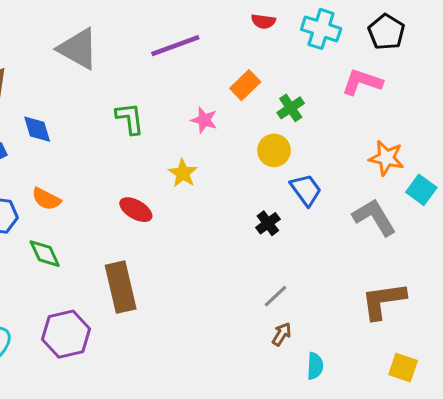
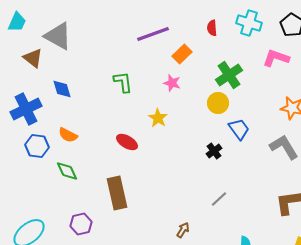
red semicircle: (263, 21) -> (212, 28), moved, turned 77
gray triangle: (78, 49) -> (58, 36), moved
orange rectangle: (245, 85) -> (182, 54), moved
green cross: (291, 108) -> (229, 75), size x1.5
purple hexagon: (66, 334) -> (81, 224), size x0.7
brown arrow: (282, 334) -> (183, 230), moved

